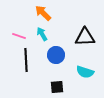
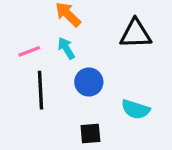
pink line: (19, 36) -> (29, 51), turned -40
black triangle: (85, 37) -> (136, 34), moved

